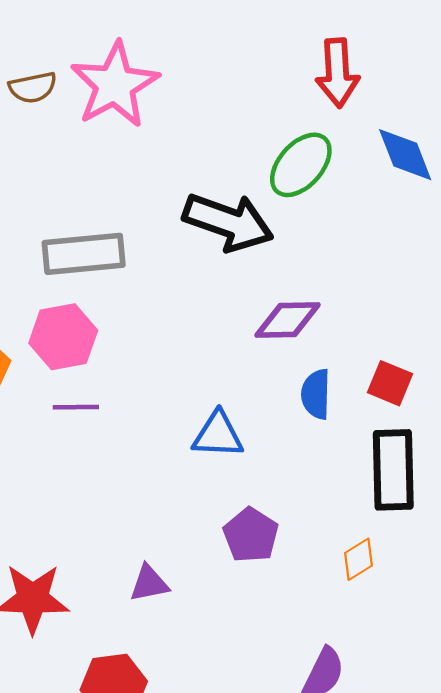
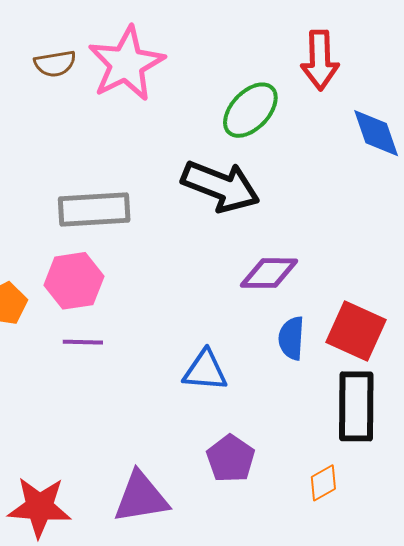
green ellipse: (301, 165) -> (250, 110), moved
red square: (390, 383) -> (356, 331), size x1.5
purple triangle: (149, 583) -> (141, 497), size x1.6

